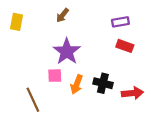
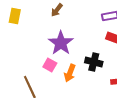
pink square: (55, 76) -> (50, 65), turned 32
black cross: (103, 83) -> (94, 62), moved

